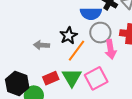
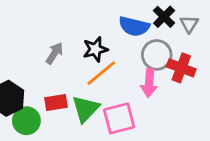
gray circle: (100, 33) -> (157, 55), moved
gray arrow: (41, 45) -> (54, 53), turned 105

